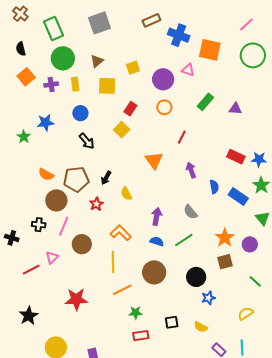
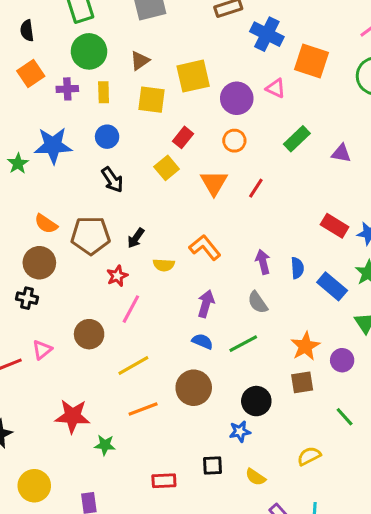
yellow square: (133, 68) -> (193, 76), size x1.6
blue star: (46, 123) -> (53, 145), size x1.4
orange triangle: (154, 160) -> (214, 183), moved
purple arrow: (191, 170) -> (263, 262), moved
yellow semicircle: (126, 194) -> (164, 265), turned -64
brown circle: (56, 200) -> (39, 263), moved
pink line: (64, 226) -> (131, 309), moved
orange L-shape: (121, 233) -> (205, 247), moved
yellow line: (113, 262) -> (133, 366), turned 55
blue star: (208, 298) -> (240, 431), moved
green star: (136, 313) -> (105, 445), moved
yellow semicircle: (246, 313) -> (309, 456), moved

